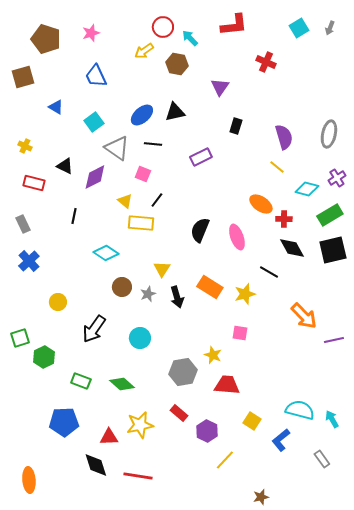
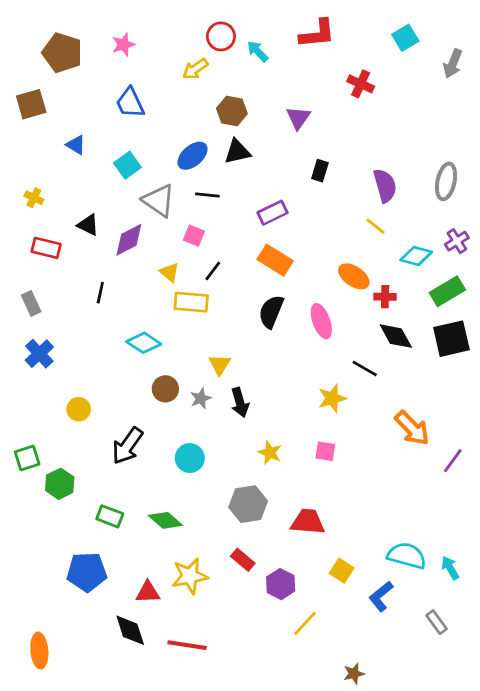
gray arrow: (330, 28) -> (453, 64), moved, size x1.5
brown hexagon: (177, 64) -> (232, 111), moved
orange rectangle: (210, 287) -> (275, 260), moved
purple line: (334, 340) -> (453, 461), turned -42
yellow star: (213, 355) -> (270, 453), moved

